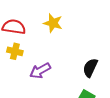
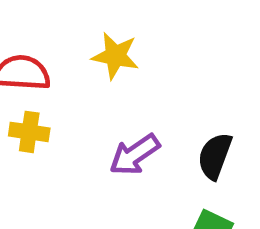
purple arrow: (40, 71) -> (135, 155), moved

